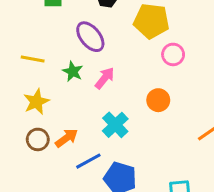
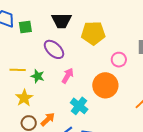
pink circle: (173, 54) -> (119, 60), moved
green star: (73, 71) -> (38, 76), moved
orange circle: (158, 100) -> (105, 85), size x1.6

